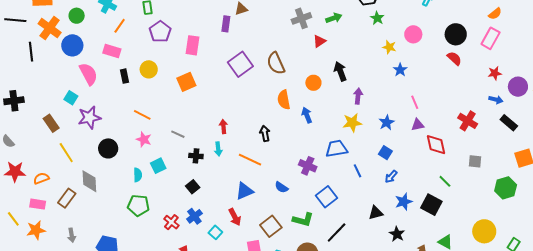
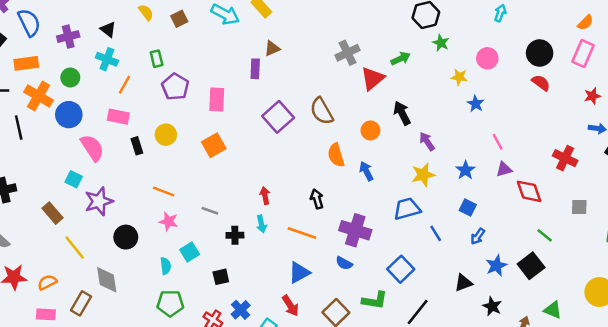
green arrow: (334, 18) -> (401, 59), moved
red triangle: (319, 41) -> (373, 79), size x1.5
purple arrow: (358, 96) -> (427, 141), turned -35
purple cross: (308, 166) -> (355, 230), moved, size x1.4
black square: (193, 187) -> (221, 277), moved, turned 32
black square: (431, 205) -> (531, 266), turned 30

